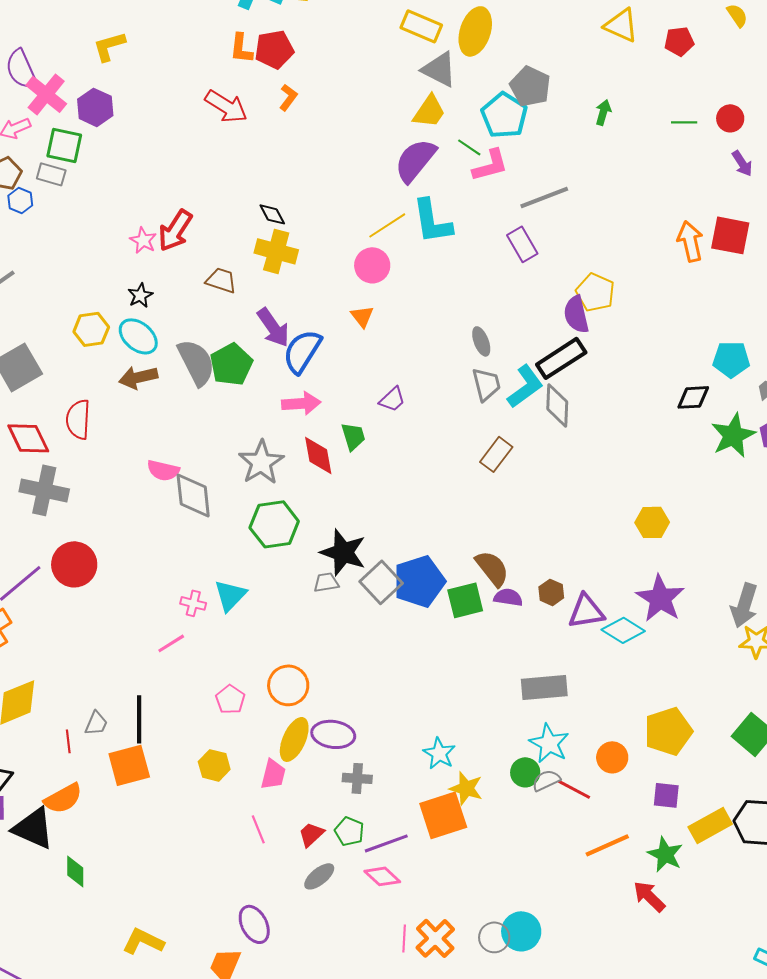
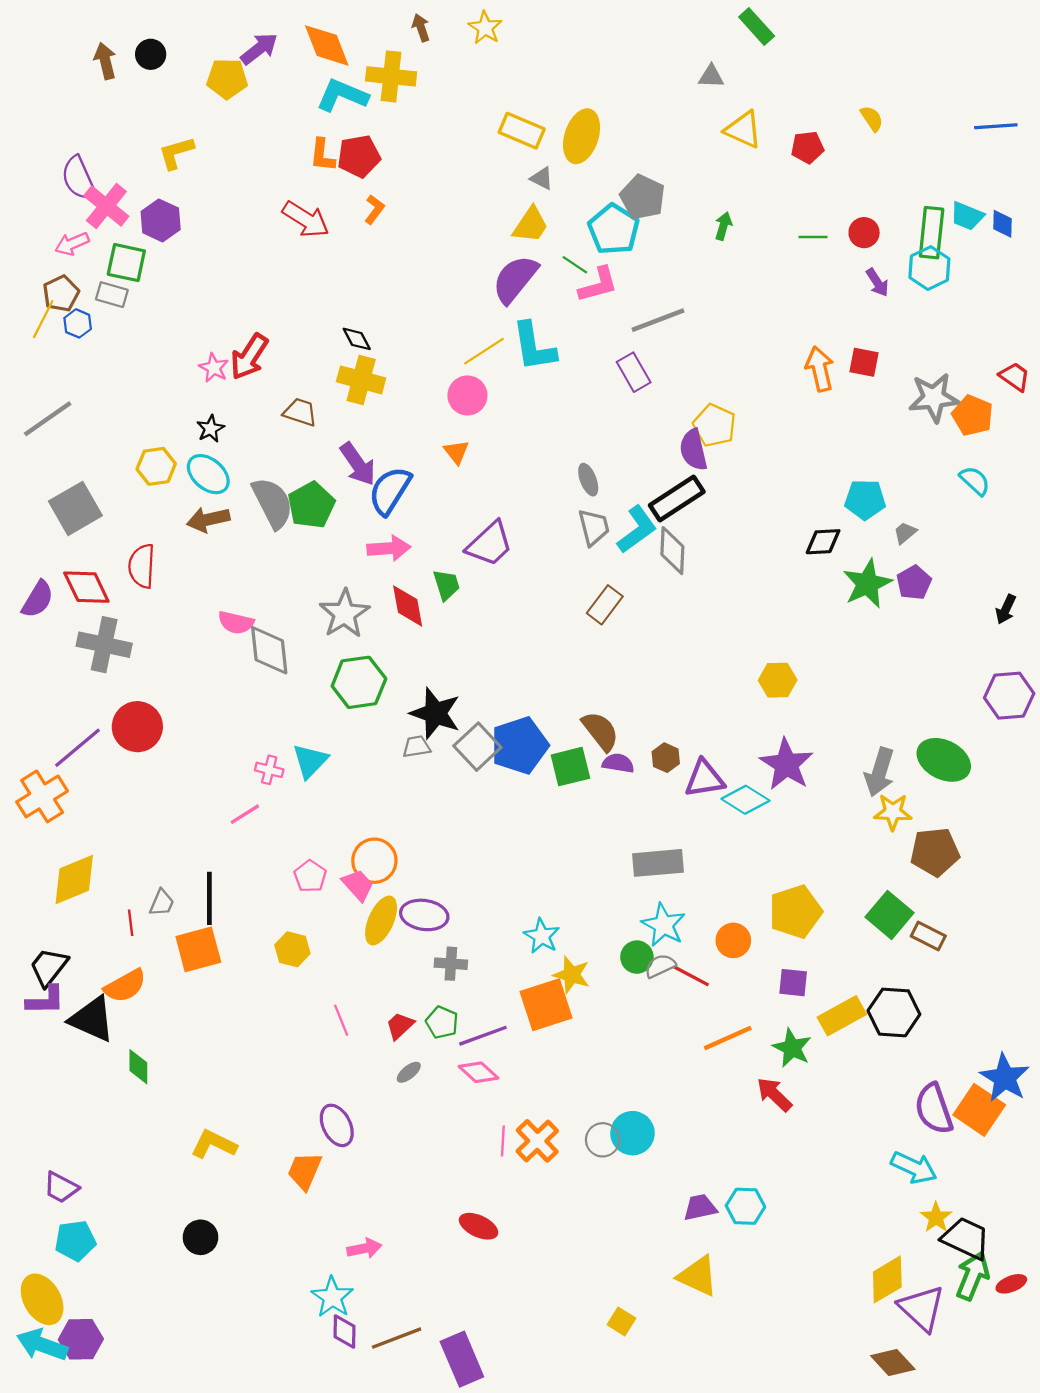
gray triangle: (439, 69) -> (542, 178), size x0.6
red square: (730, 235) -> (864, 362), size x0.7
purple trapezoid: (392, 399) -> (490, 544), size x1.6
pink trapezoid: (273, 774) -> (358, 885), moved, turned -56
gray ellipse: (319, 876) -> (409, 1072), size x0.7

